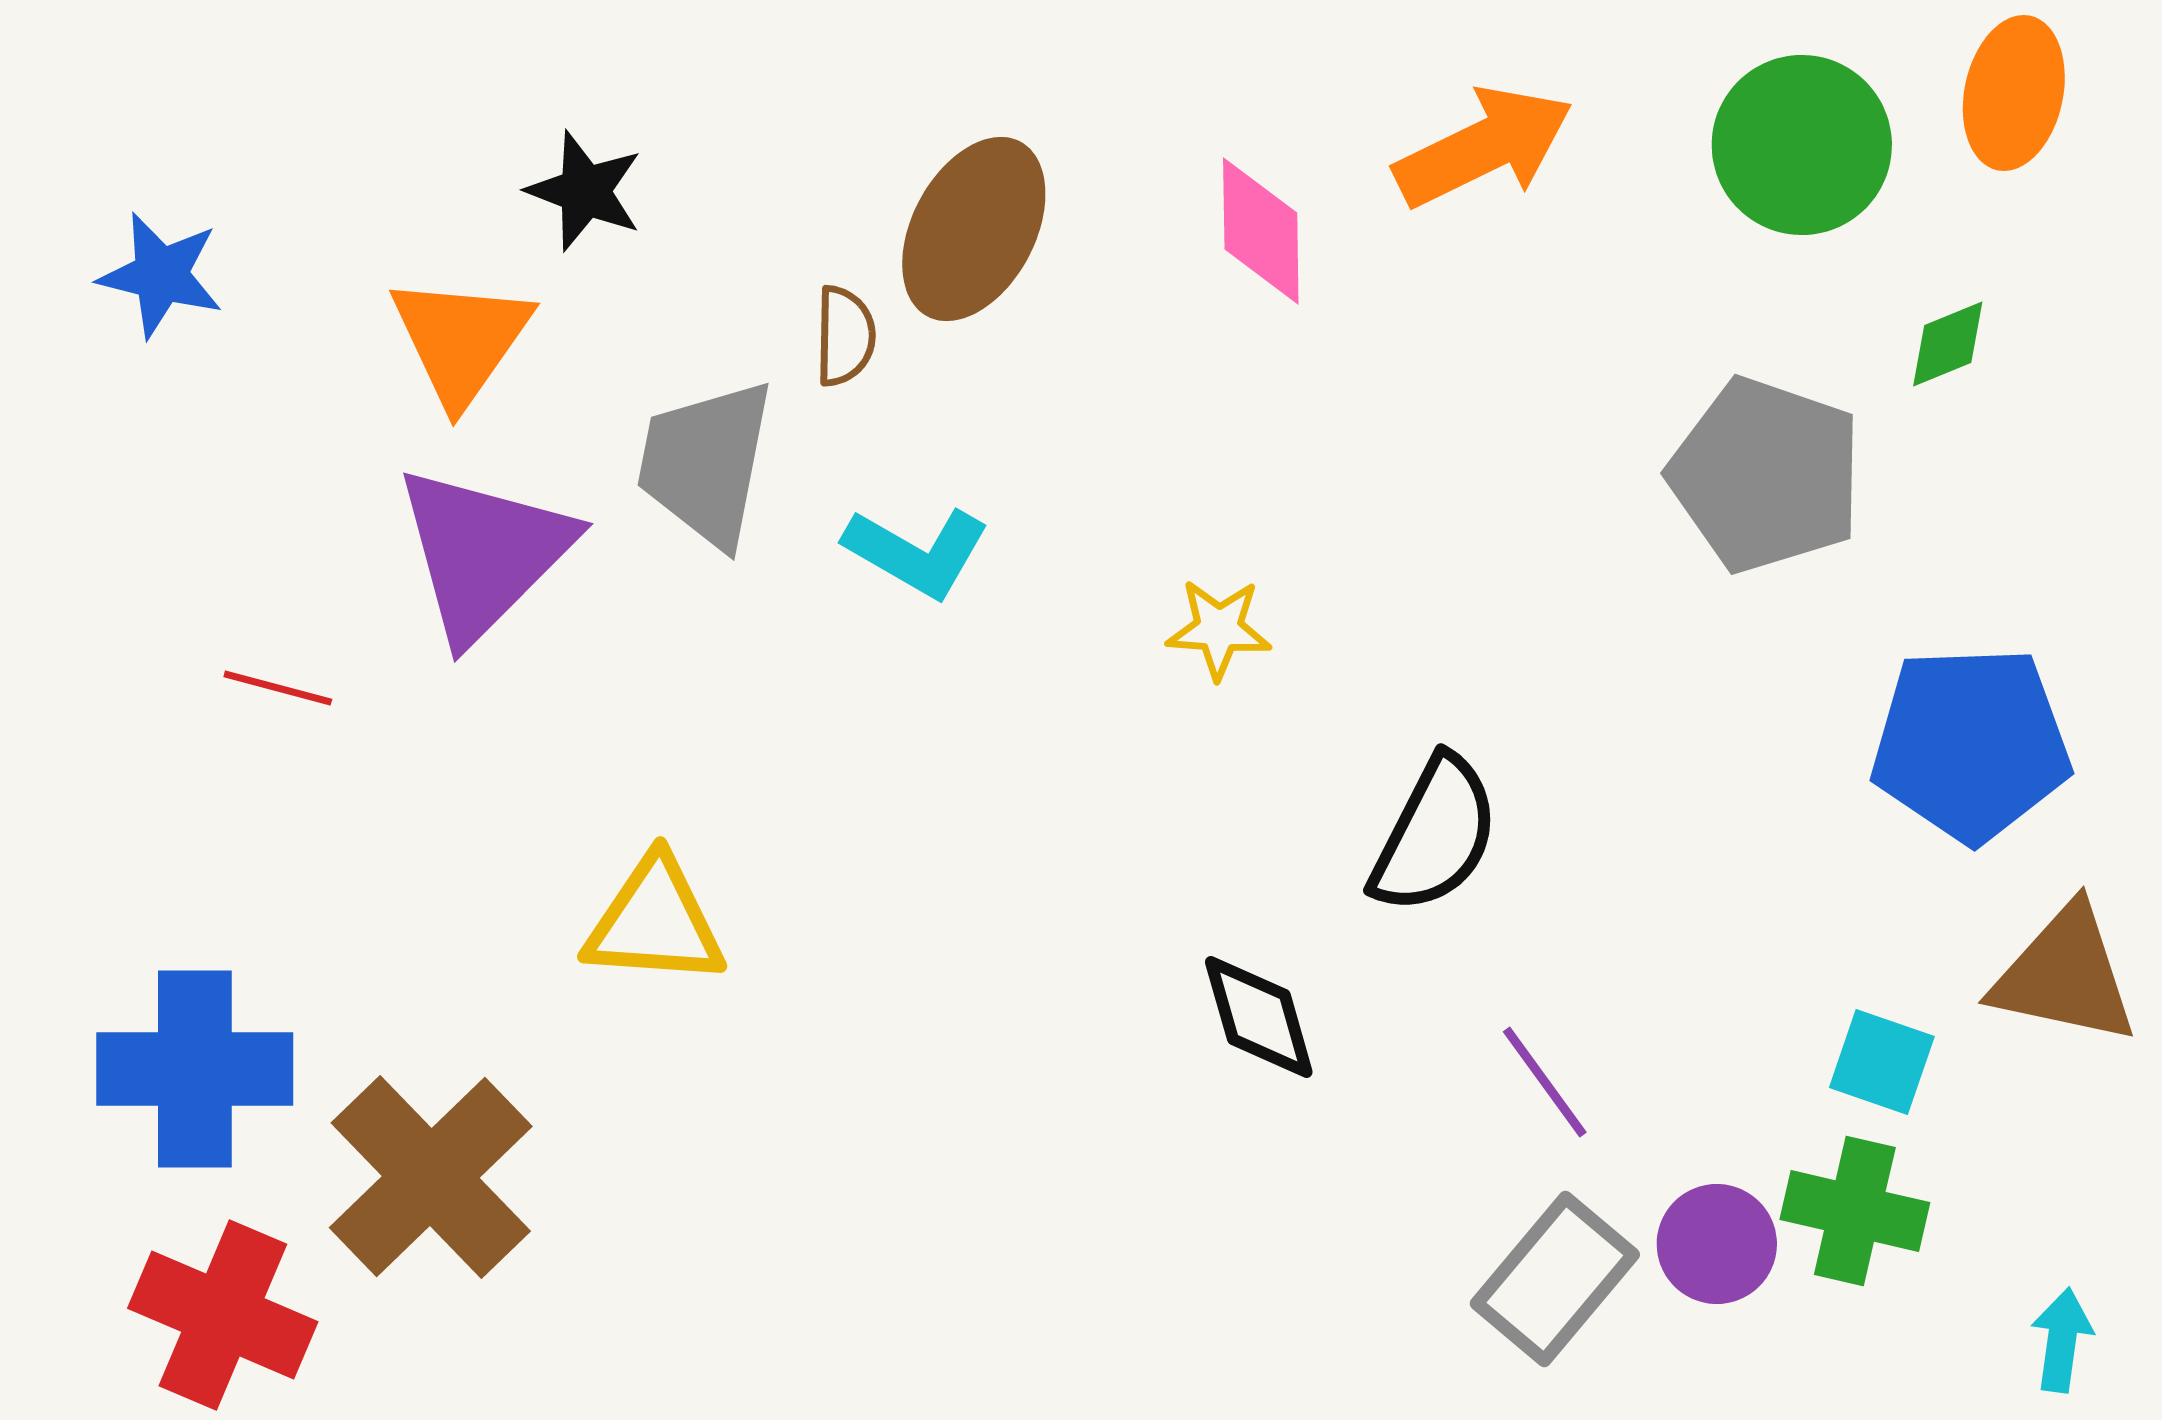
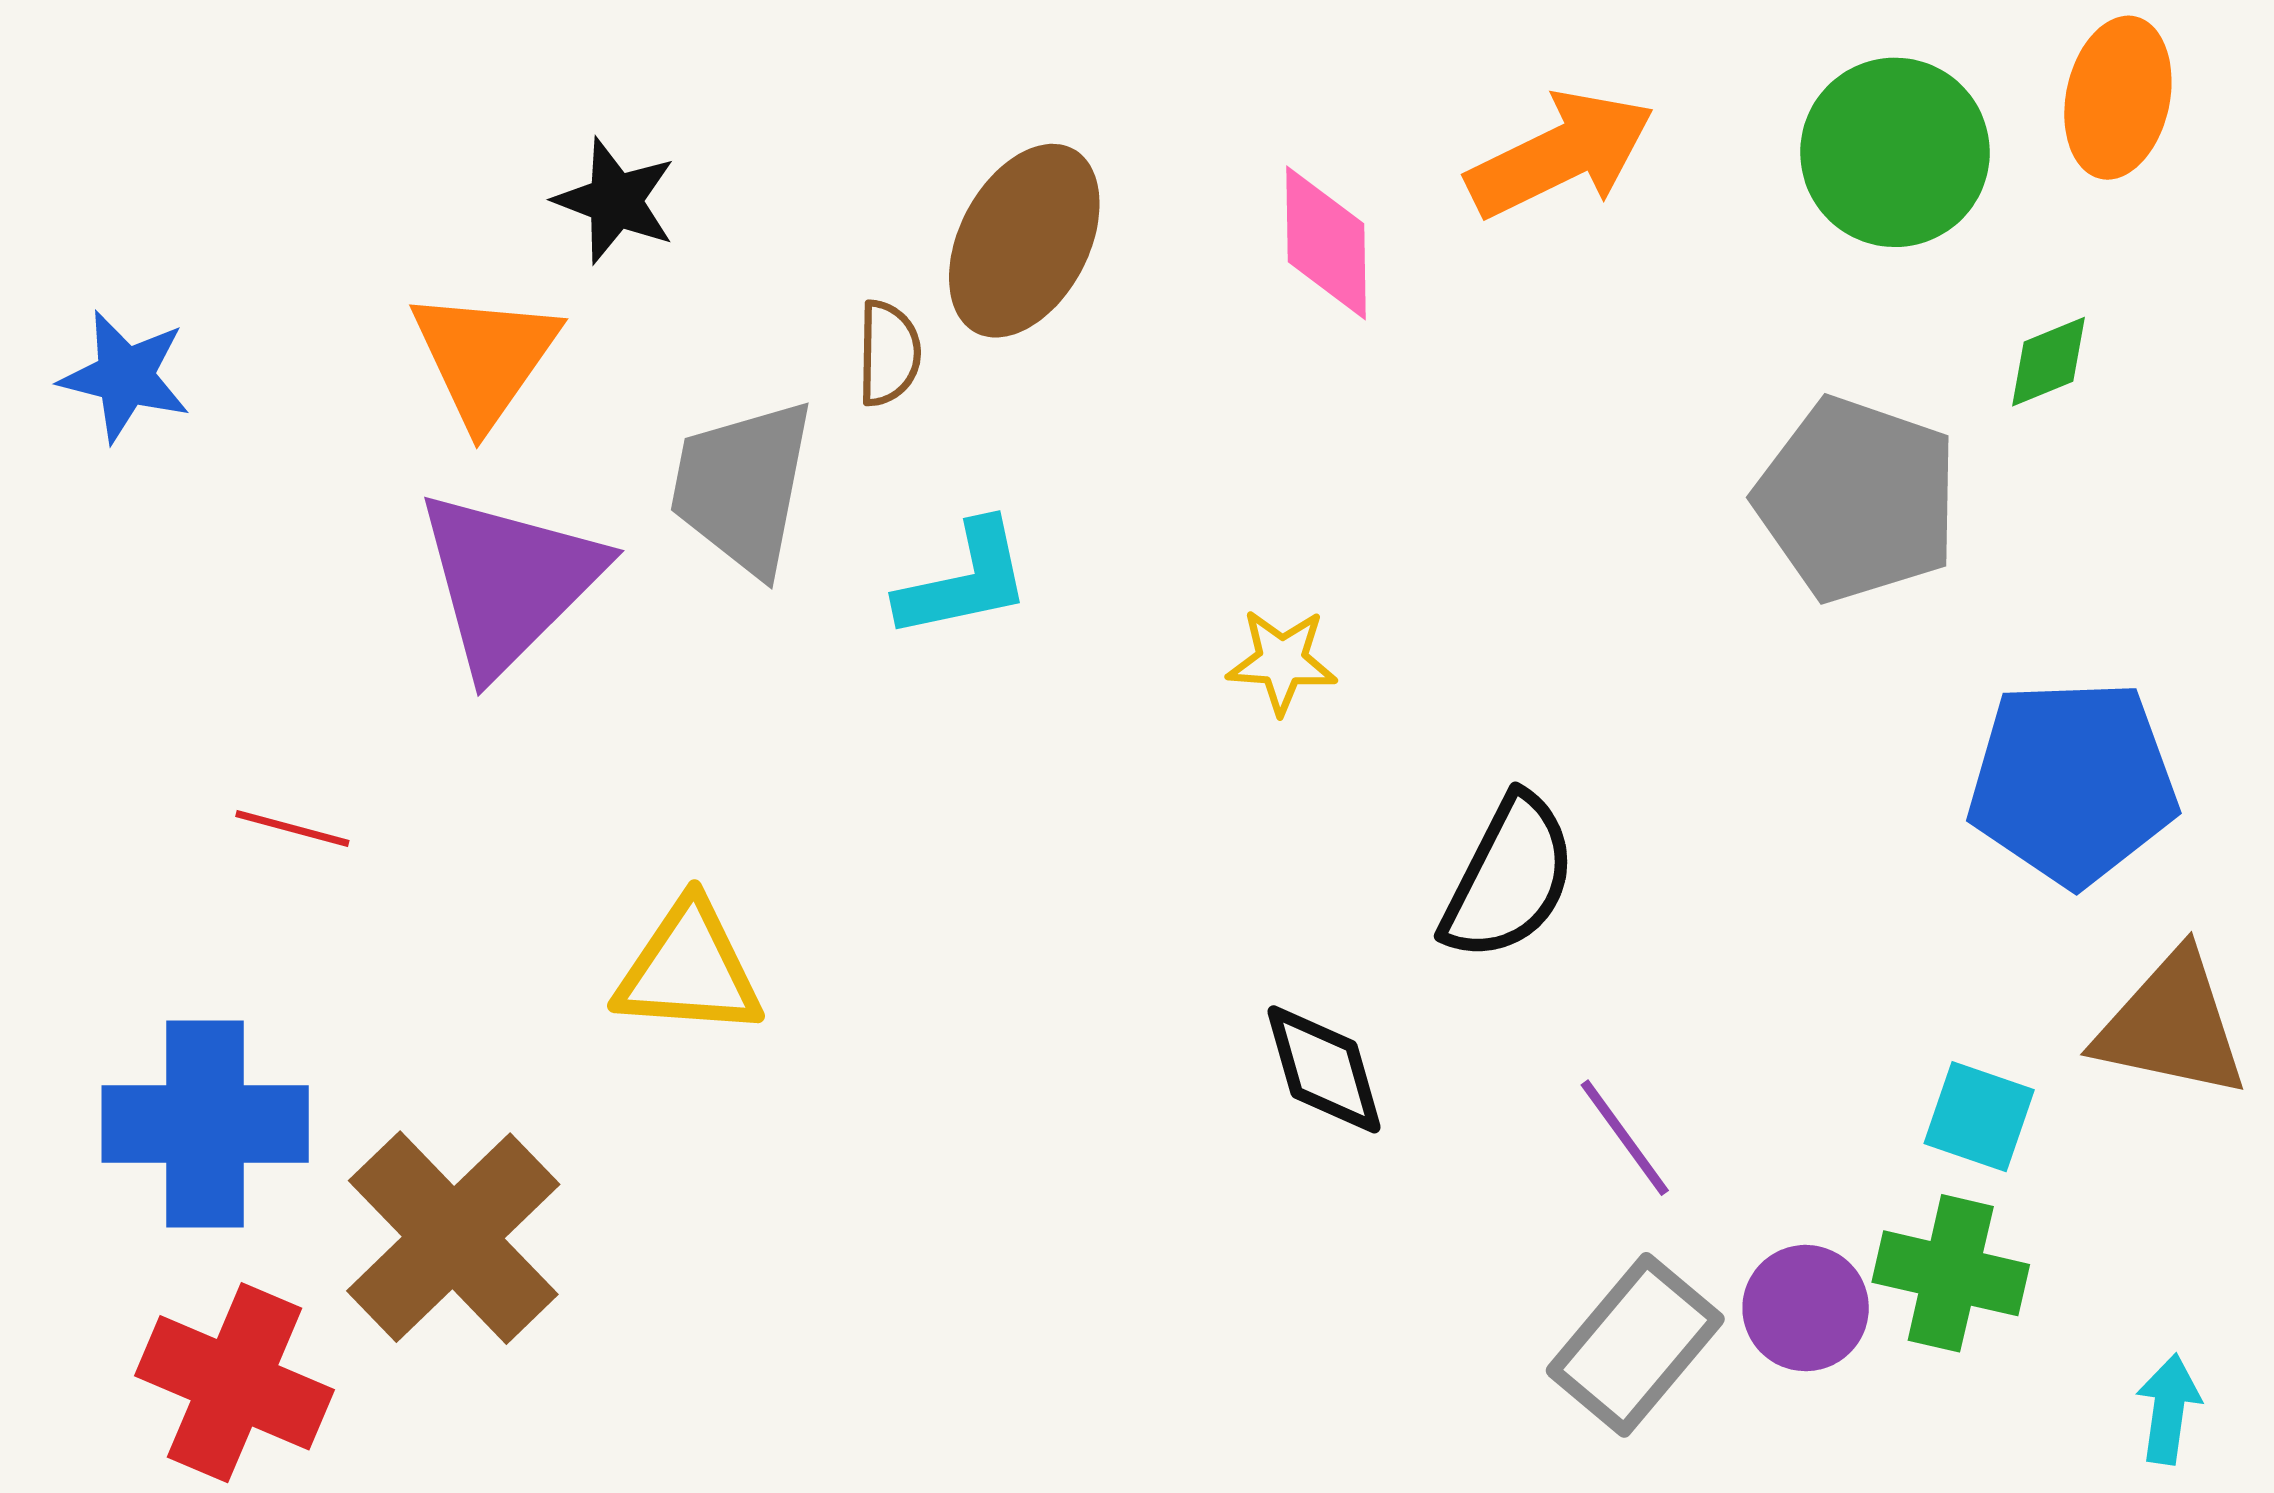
blue star: (161, 275) -> (125, 376), moved
cyan L-shape: (917, 552) -> (964, 580), turned -42
red line: (278, 688) -> (292, 829), moved

